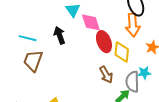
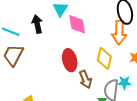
black arrow: (59, 35) -> (37, 24), moved
red ellipse: (104, 42) -> (70, 60), moved

